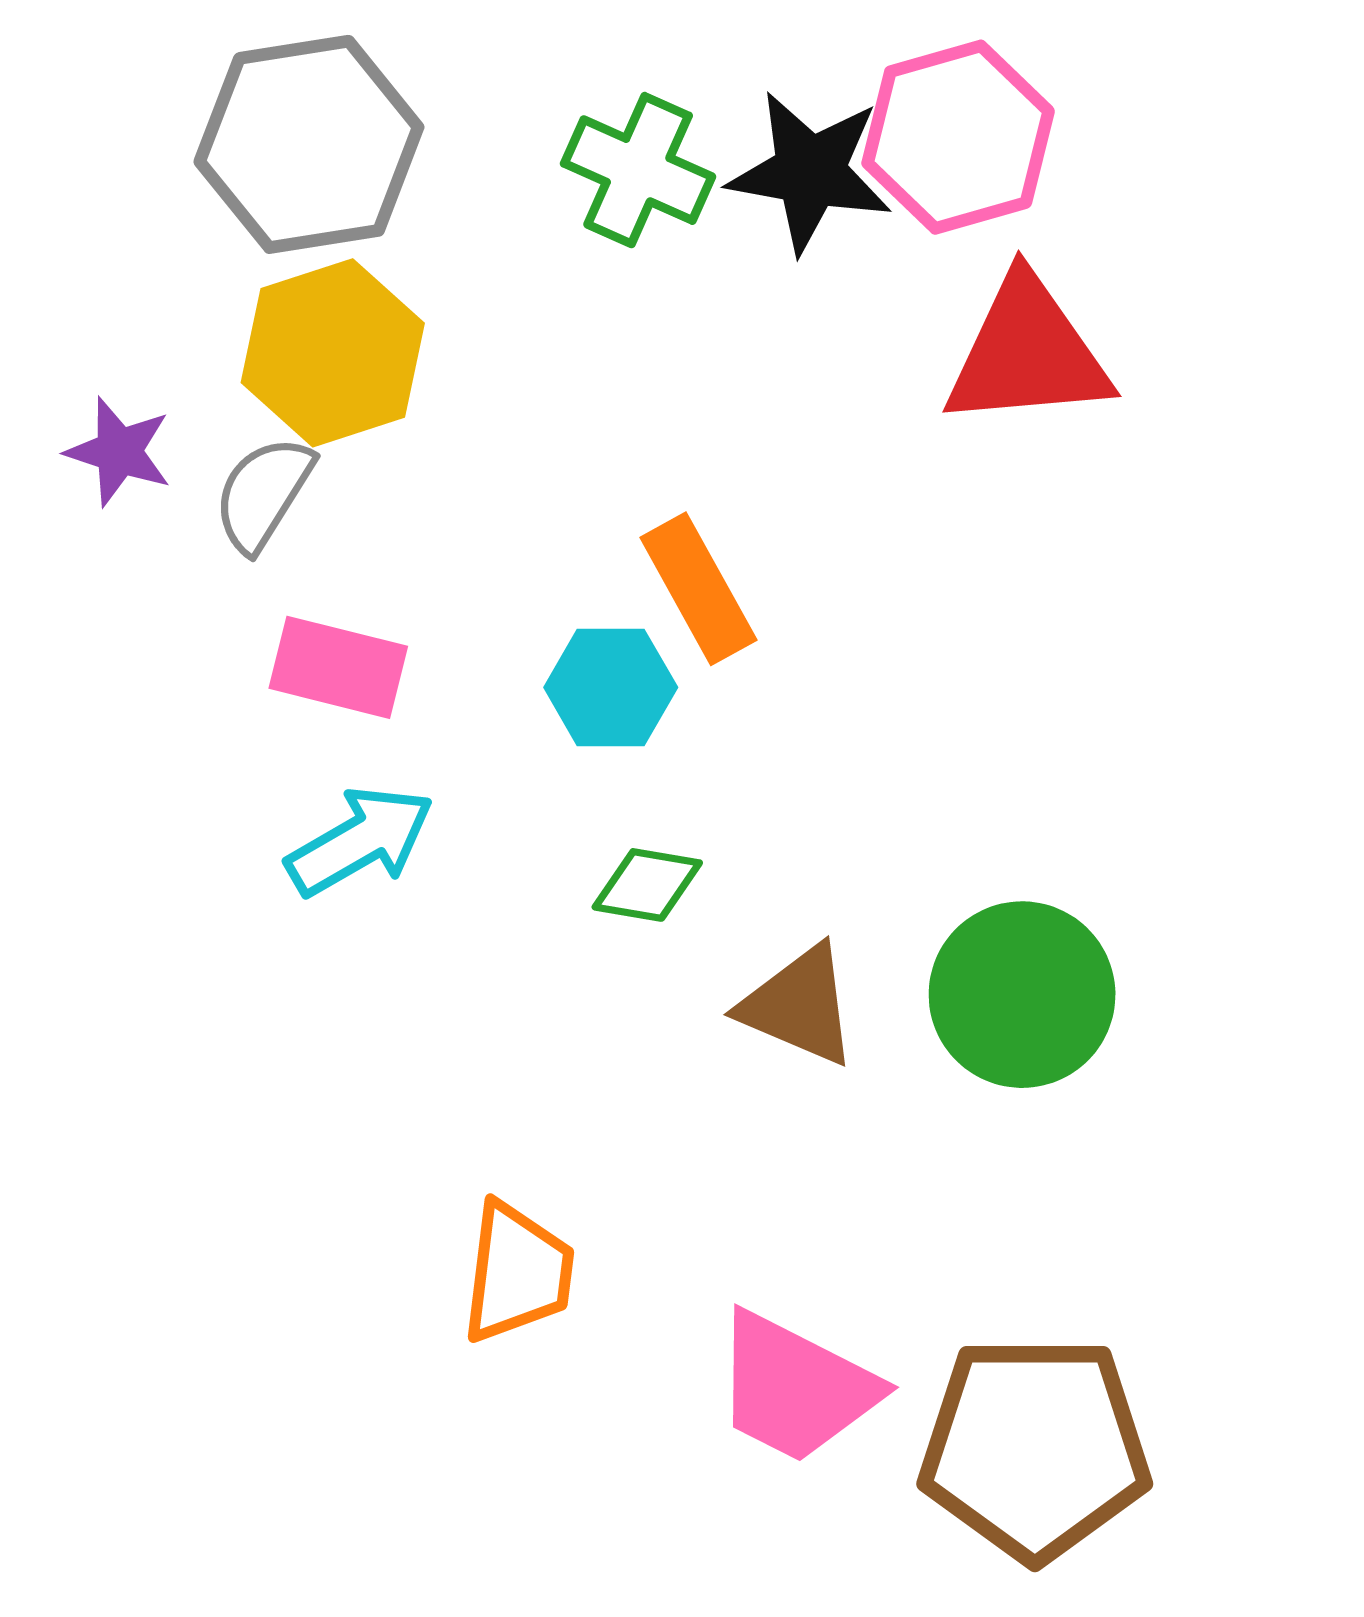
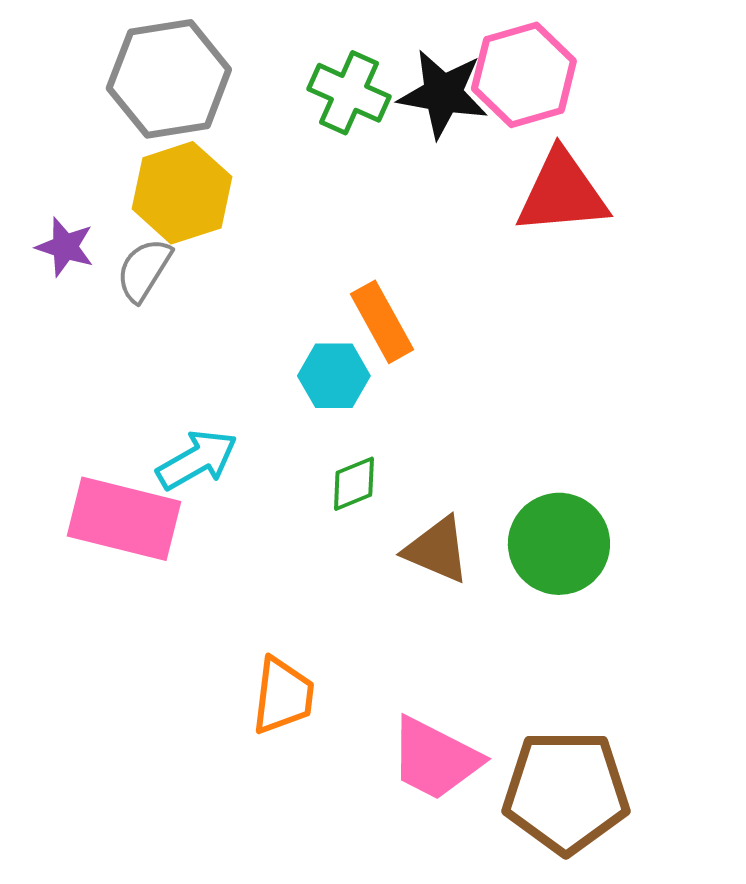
pink rectangle: (338, 667) -> (124, 519), moved, size x1.5
green diamond: (647, 885) -> (354, 484), turned -32

